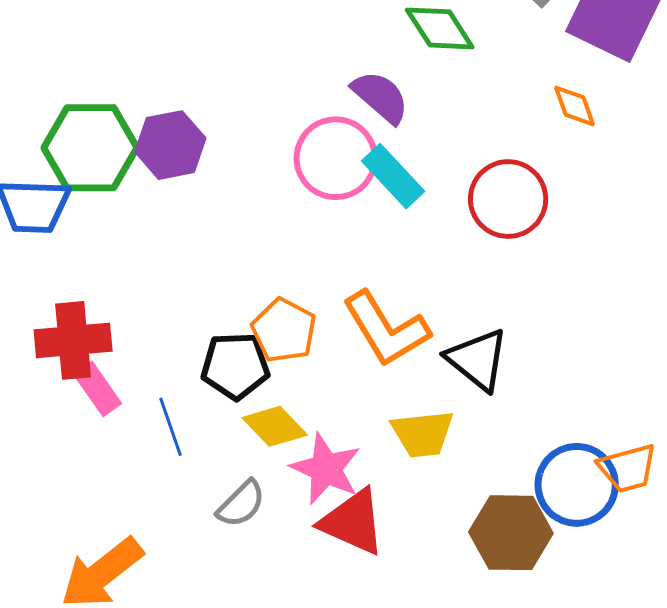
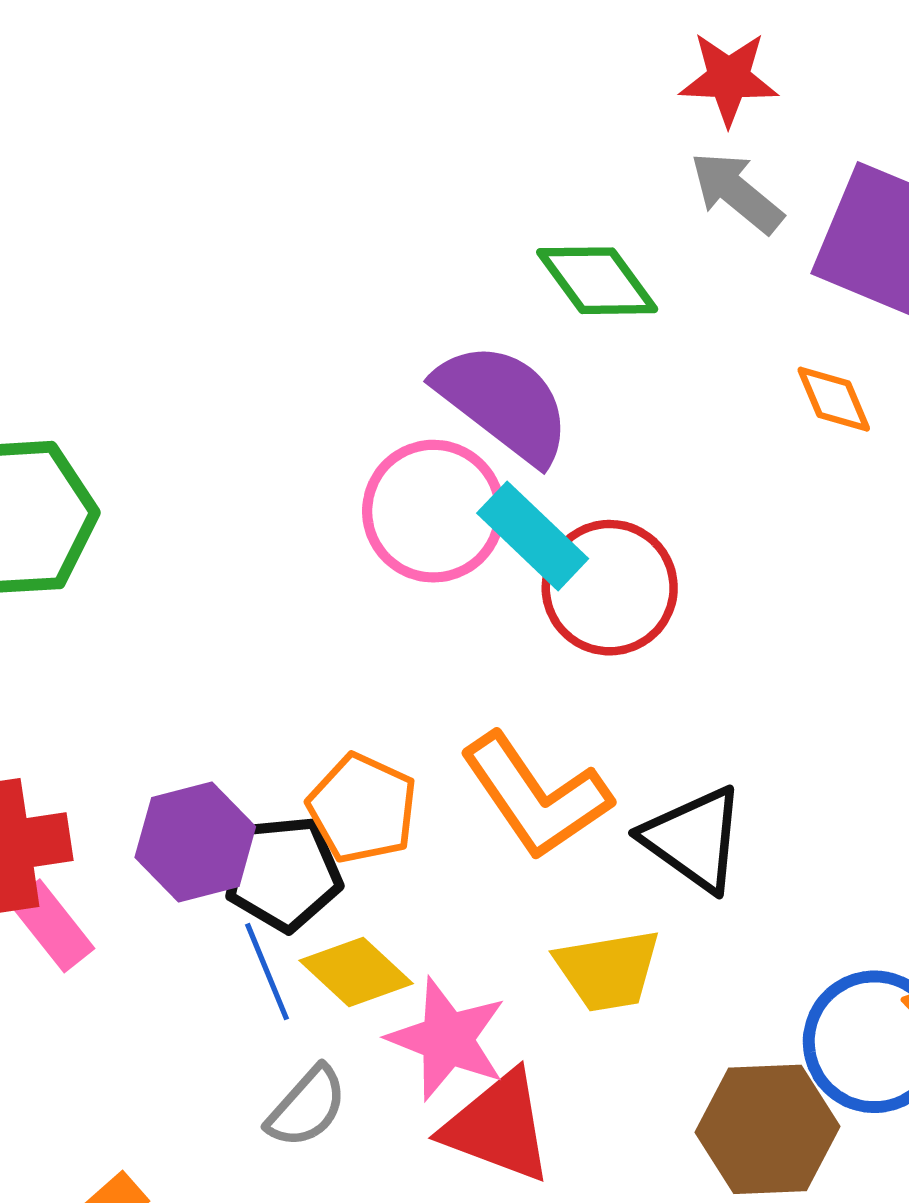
purple semicircle: (380, 97) -> (503, 403), size x1.4
purple hexagon: (170, 145) -> (195, 842), moved
red circle: (508, 199) -> (610, 588), moved
blue line: (170, 427) -> (267, 972), moved

